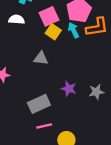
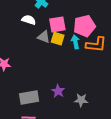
yellow square: (53, 32) -> (58, 39), turned -32
gray triangle: (41, 58) -> (44, 37), moved

